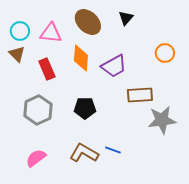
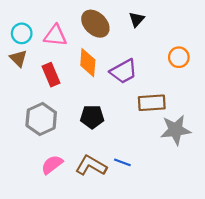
pink semicircle: (36, 158) -> (52, 165), moved

